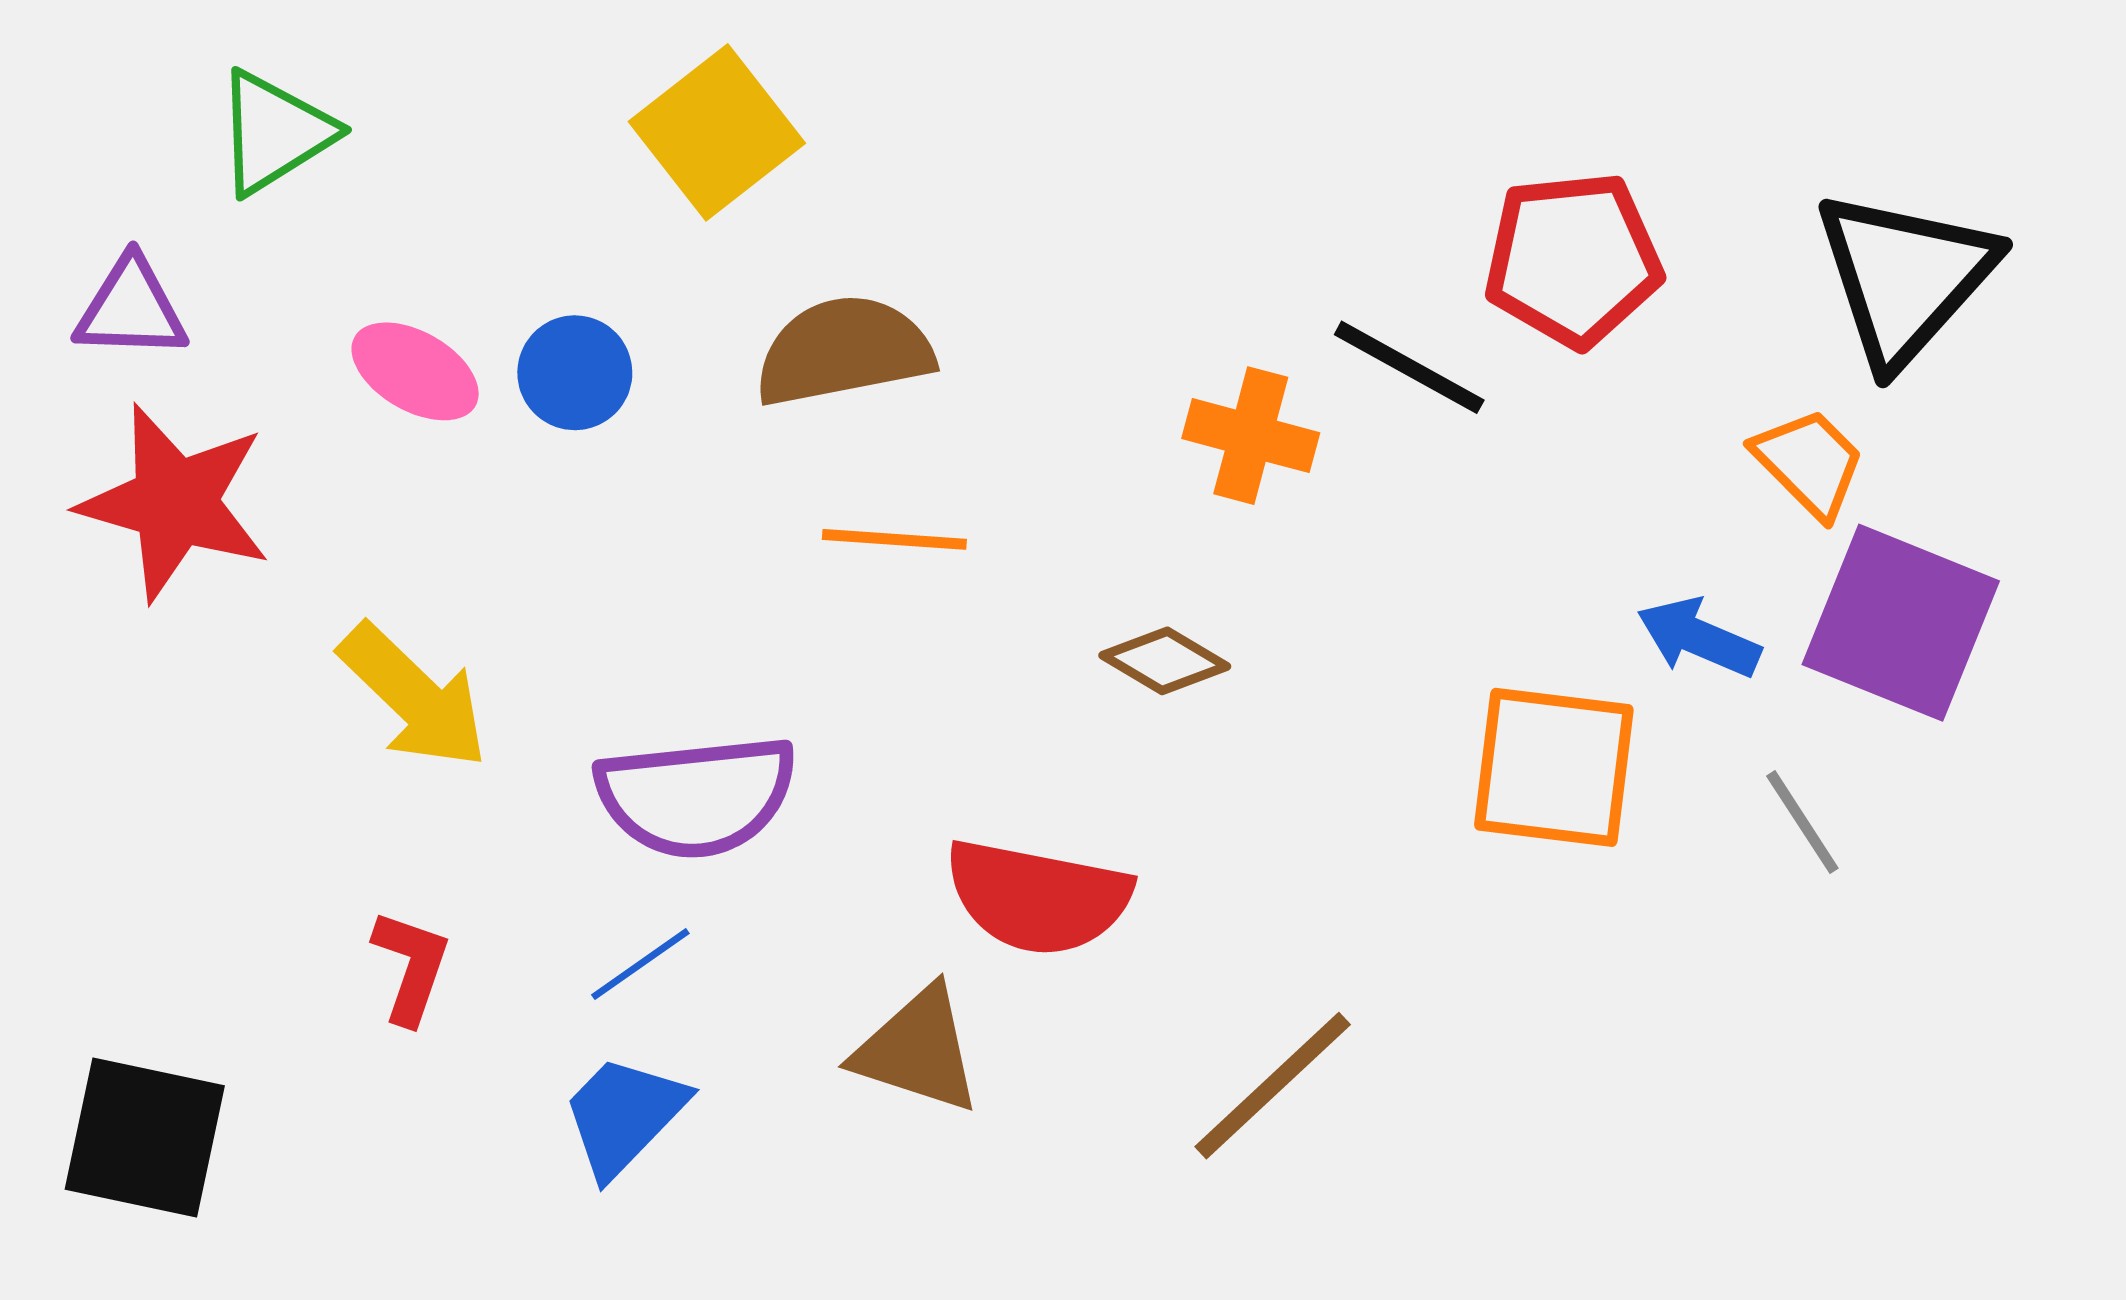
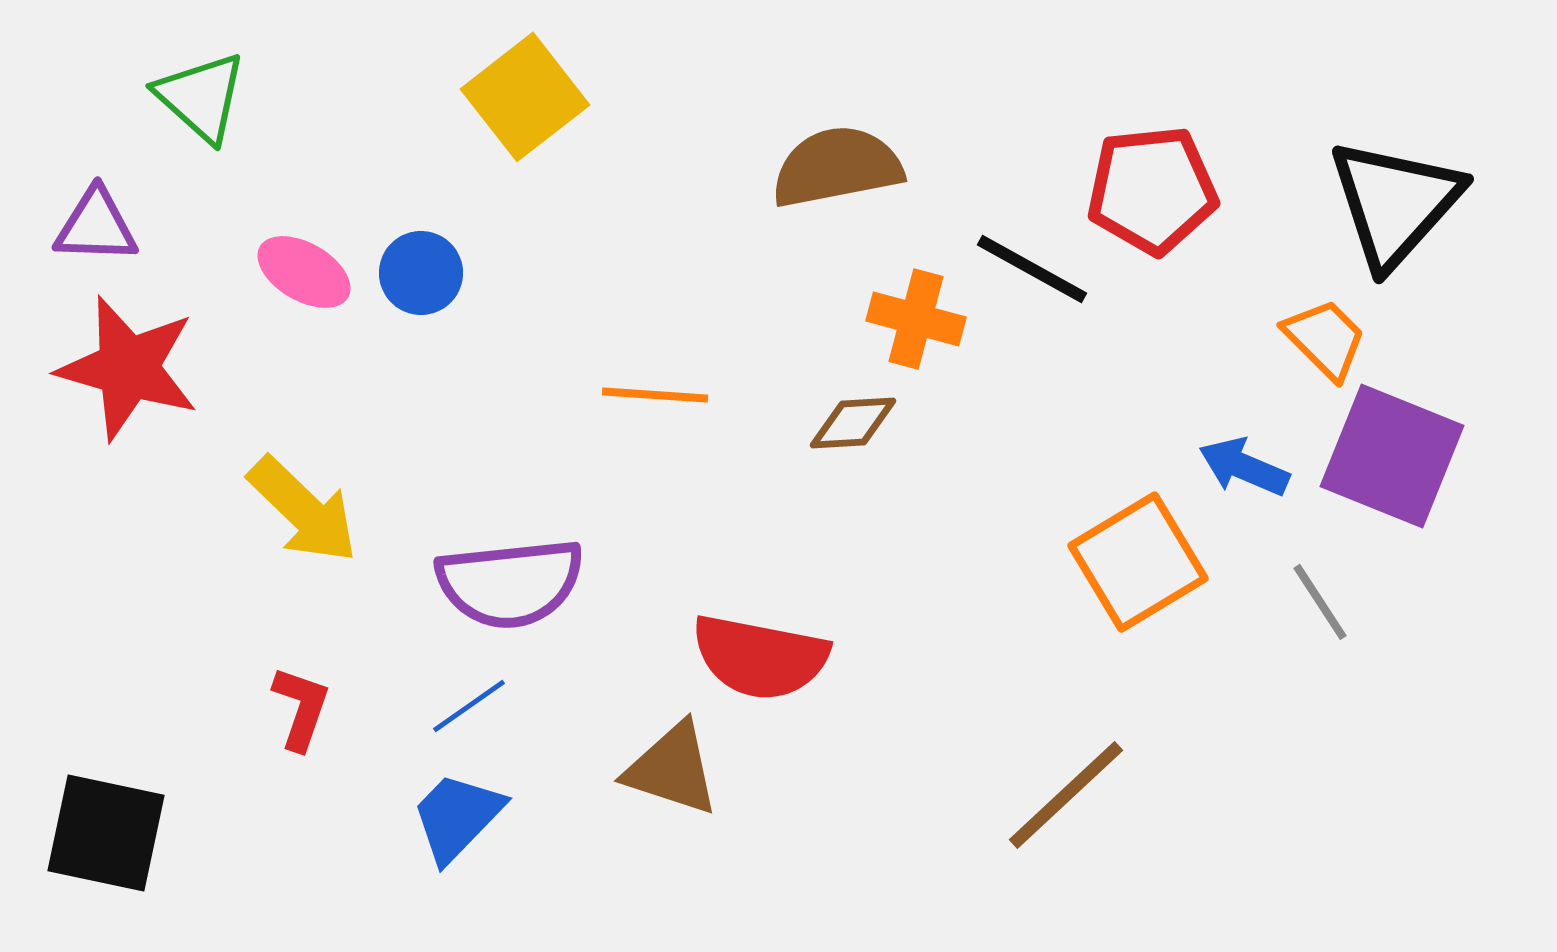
green triangle: (274, 132) -> (201, 97), turned -46
brown semicircle: (844, 351) -> (837, 167), moved
brown diamond: (1165, 661) -> (853, 423), moved, turned -34
orange square: (1554, 767) -> (1138, 562), turned -38
brown line: (1273, 1086) -> (1066, 795), moved

